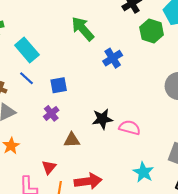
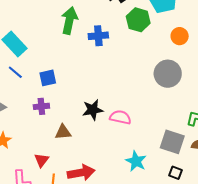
green arrow: (83, 29) -> (69, 20), turned 56
blue cross: (113, 58) -> (98, 36), moved, turned 30
purple cross: (51, 113) -> (41, 106), turned 35

